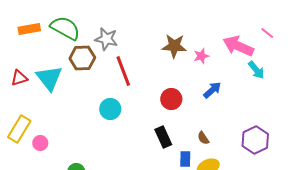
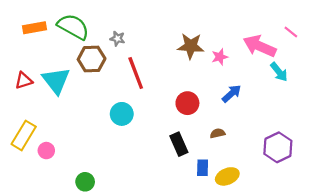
gray star: (106, 39) -> (117, 39), size x0.6
brown semicircle: (203, 138) -> (218, 133), moved, turned 112

